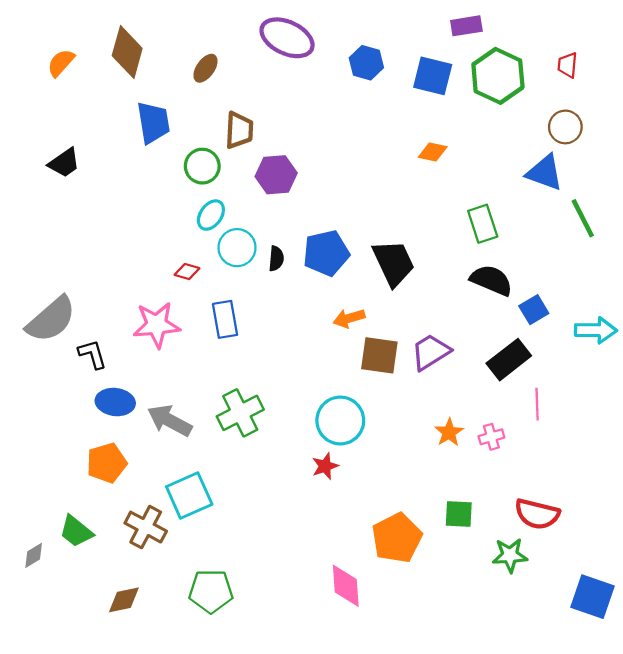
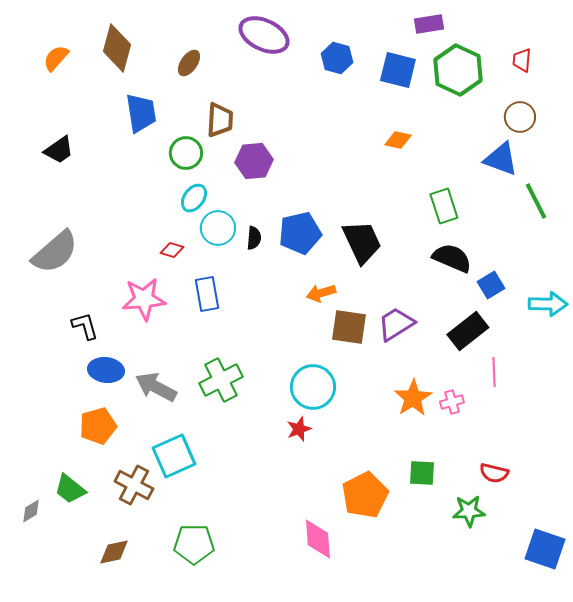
gray semicircle: (51, 319) -> (55, 252), moved
orange star: (449, 432) -> (413, 398), size x1.4
red semicircle: (537, 514) -> (494, 473), size x0.7

